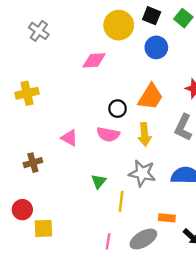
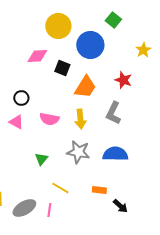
black square: (152, 16) -> (62, 68), moved
blue circle: (156, 47) -> (90, 45), size x1.4
black circle: (118, 109) -> (21, 98), moved
yellow line: (121, 201) -> (60, 188), moved, turned -66
gray ellipse: (143, 239) -> (24, 208), moved

